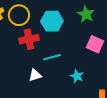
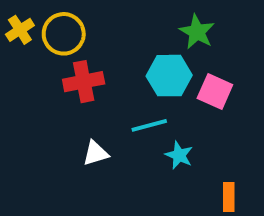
cyan hexagon: (52, 21) -> (169, 76), moved
cyan line: (52, 57) -> (149, 125), moved

